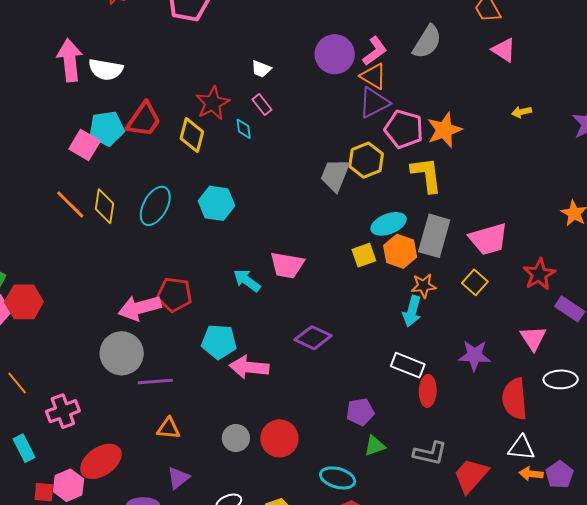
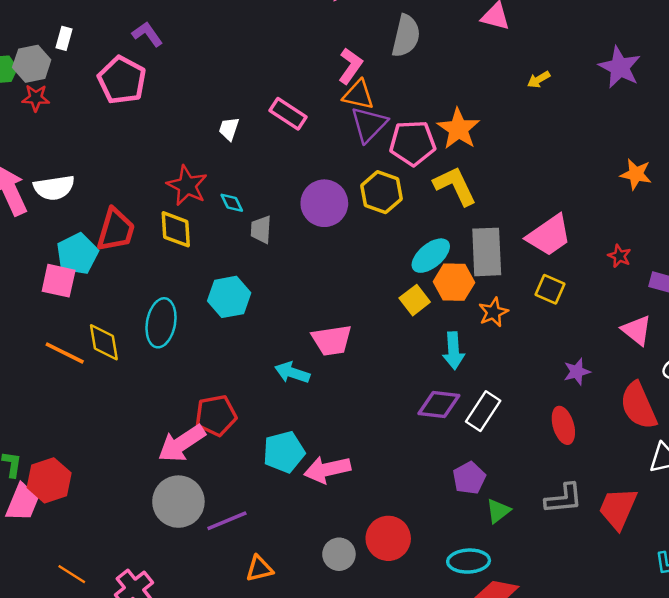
purple circle: (335, 54) -> (324, 203), moved
white trapezoid: (261, 69) -> (229, 129), turned 105
pink rectangle: (262, 105) -> (288, 114), moved, size x1.4
gray trapezoid: (335, 175) -> (261, 230), moved, size x0.7
red star: (539, 274) -> (619, 256), size x0.6
cyan arrow: (412, 311) -> (454, 351), moved
purple diamond: (313, 338) -> (439, 405), moved
purple star: (474, 355) -> (577, 372), size x0.7
white rectangle: (408, 365) -> (483, 411), moved, turned -60
red ellipse: (428, 391) -> (563, 425), moved

